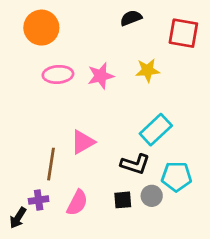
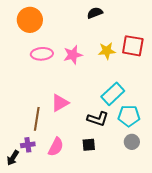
red square: (183, 33) -> (133, 46), moved
cyan pentagon: (176, 177) -> (129, 116), moved
gray circle: (152, 196) -> (132, 142), moved

